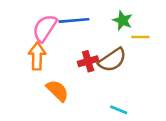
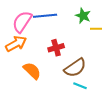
orange arrow: (37, 56) -> (16, 44), turned 60
brown semicircle: (112, 60) -> (75, 68), moved

